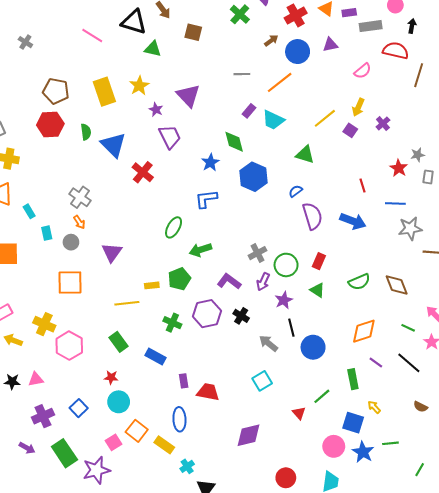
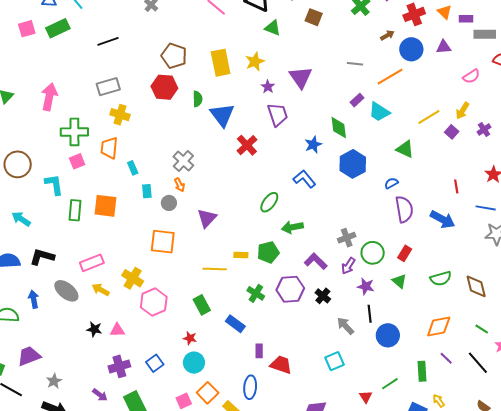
blue L-shape: (206, 199) -> (304, 179), turned 50
purple star: (284, 300) -> (366, 286), turned 30

